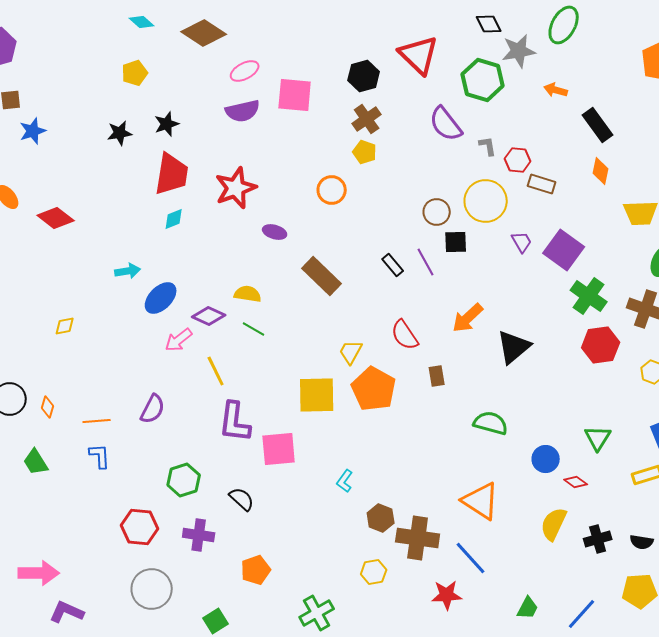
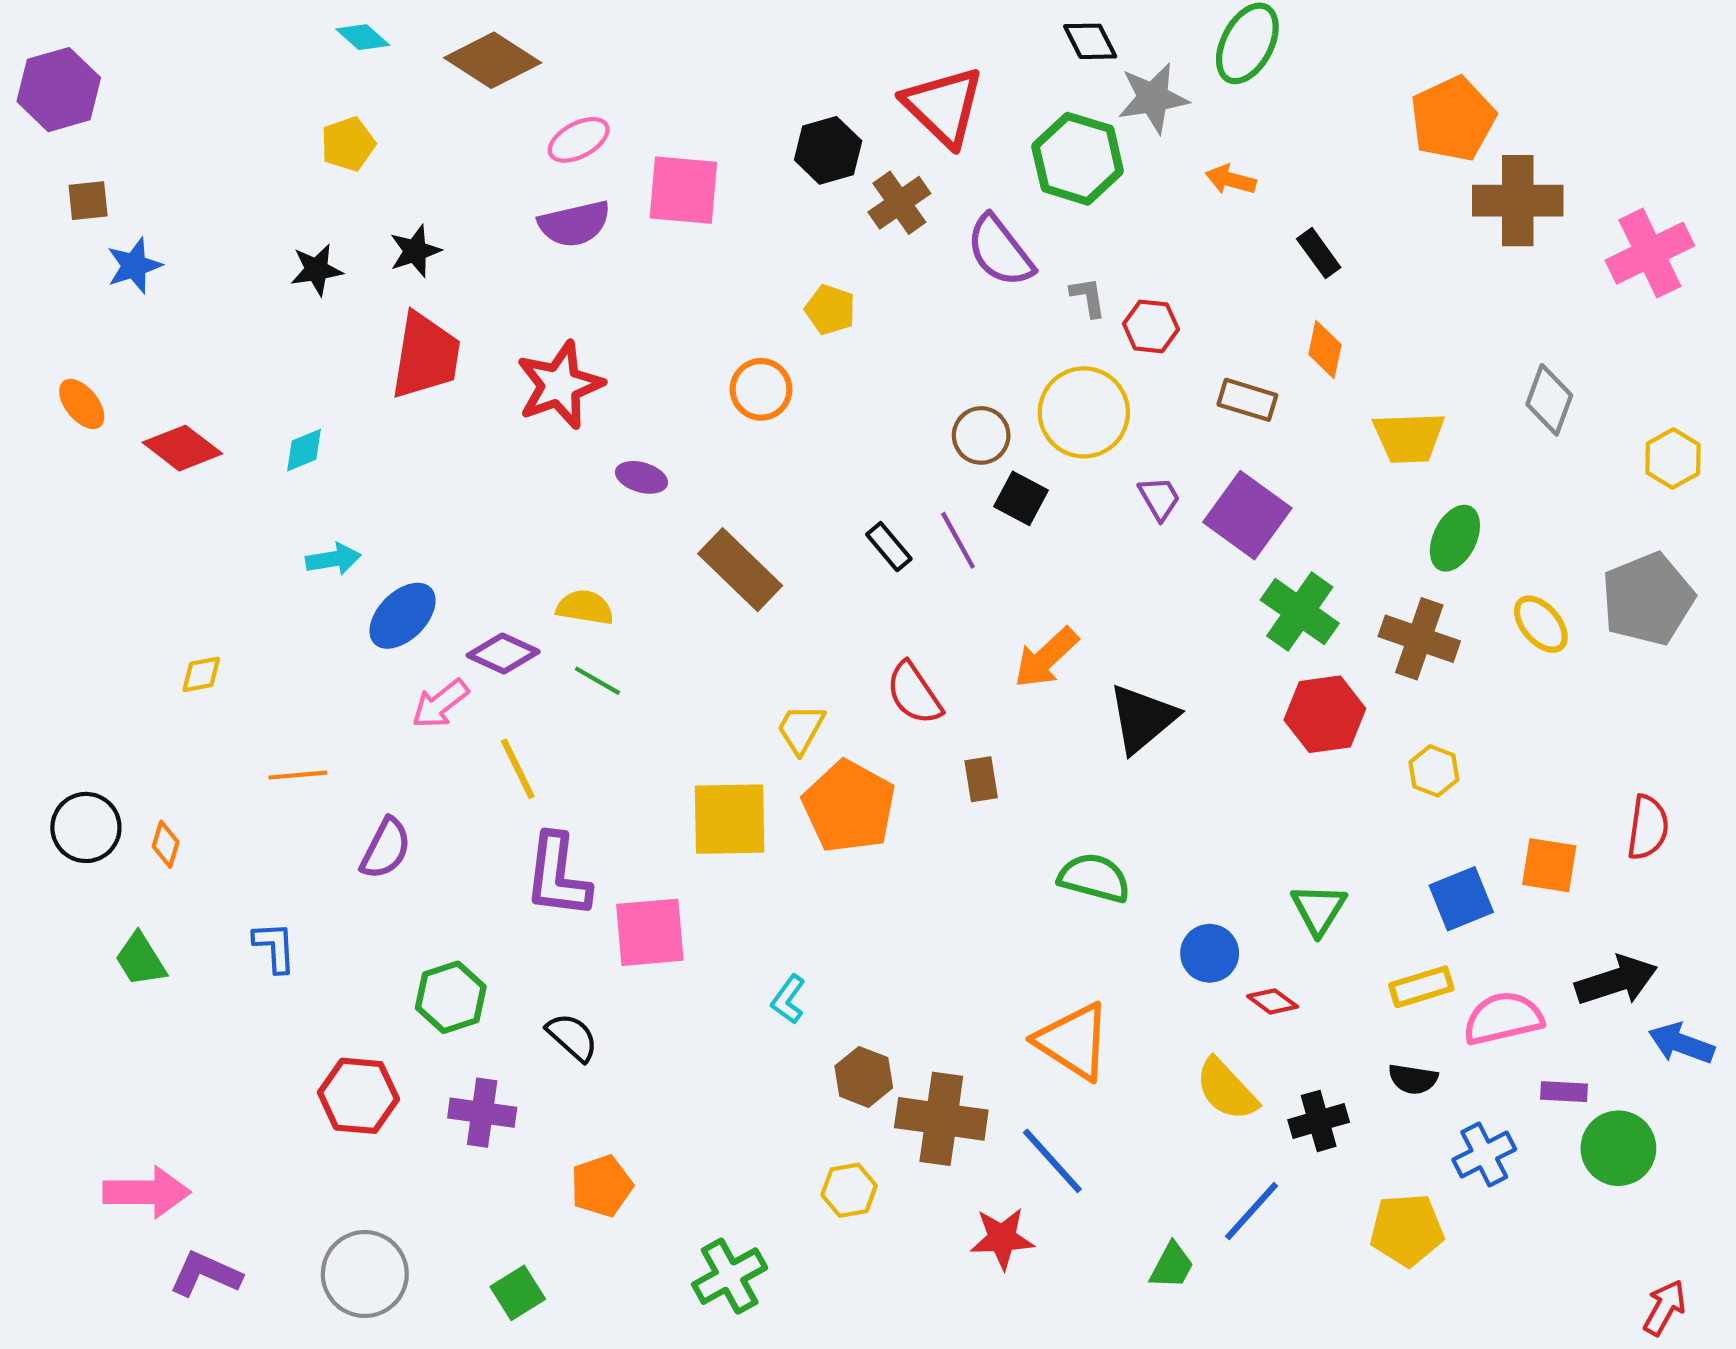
brown cross: (367, 119) -> (899, 203), moved
black rectangle: (598, 125) -> (1319, 253), size x0.7
brown rectangle: (542, 184) -> (1247, 400), moved
cyan diamond: (174, 219) -> (304, 450), moved
black square: (456, 242) -> (1021, 498), turned 30
orange line: (97, 421) -> (298, 775), moved
yellow semicircle: (554, 524) -> (1226, 1090), turned -68
black semicircle: (642, 542) -> (1413, 1079), moved
gray circle: (152, 589) -> (365, 1274), moved
blue line: (582, 614) -> (1252, 1211), moved

